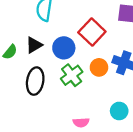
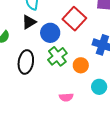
black triangle: (34, 45) -> (29, 22), moved
orange circle: (99, 67) -> (81, 65), moved

